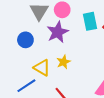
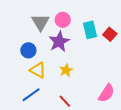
yellow triangle: (42, 68) -> (38, 70), moved

